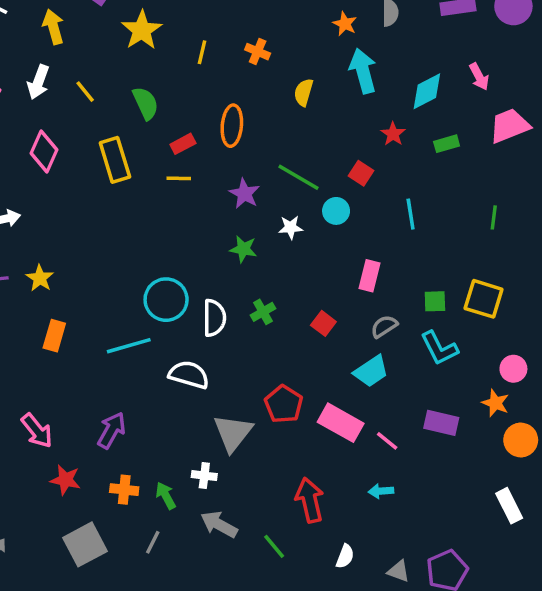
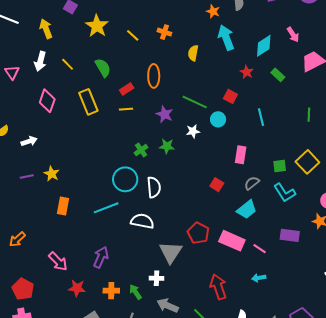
yellow line: (202, 52) -> (133, 35), turned -56
green rectangle: (447, 144) -> (278, 75), turned 64
yellow square: (484, 299) -> (307, 162), turned 35
green cross: (263, 312) -> (141, 150), moved

